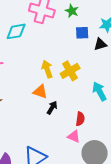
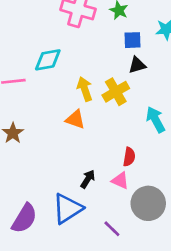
cyan diamond: (16, 31) -> (48, 60), moved
black triangle: (100, 44) -> (137, 65), moved
black arrow: (52, 108) -> (88, 179), moved

